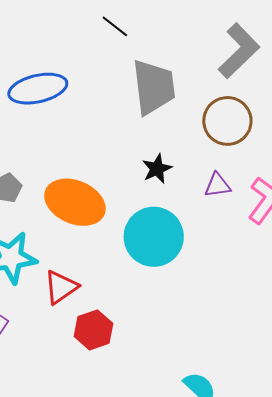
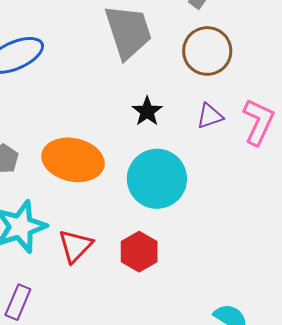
red hexagon: (93, 330) -> (139, 252), moved

